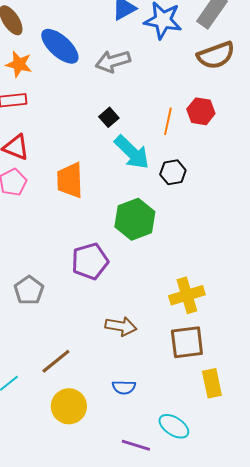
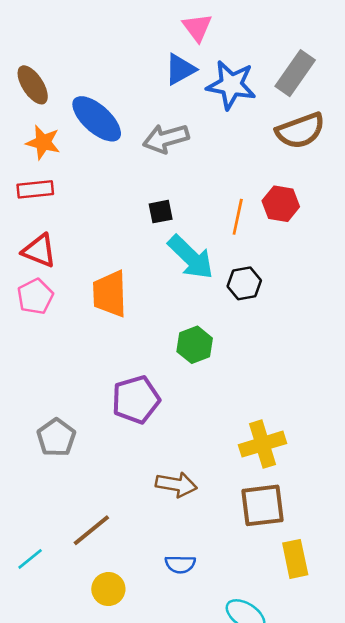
black square: (109, 117) -> (161, 212), turned 30
green hexagon: (135, 219) -> (195, 345), size x0.7
yellow circle: (69, 406) -> (108, 589), size x0.7

